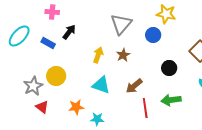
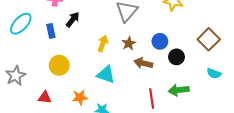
blue circle: (153, 35) -> (160, 41), moved
blue rectangle: (48, 43) -> (51, 31), turned 48
gray star: (33, 86) -> (16, 76), moved
brown arrow: (134, 86) -> (143, 63), moved, turned 54
red triangle: (42, 107) -> (45, 97), turned -32

